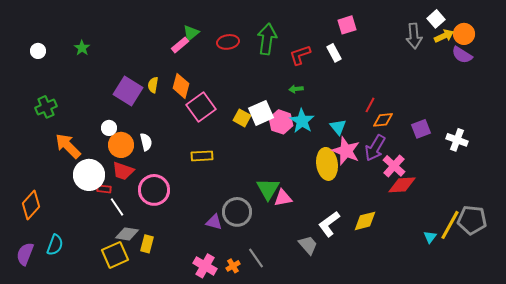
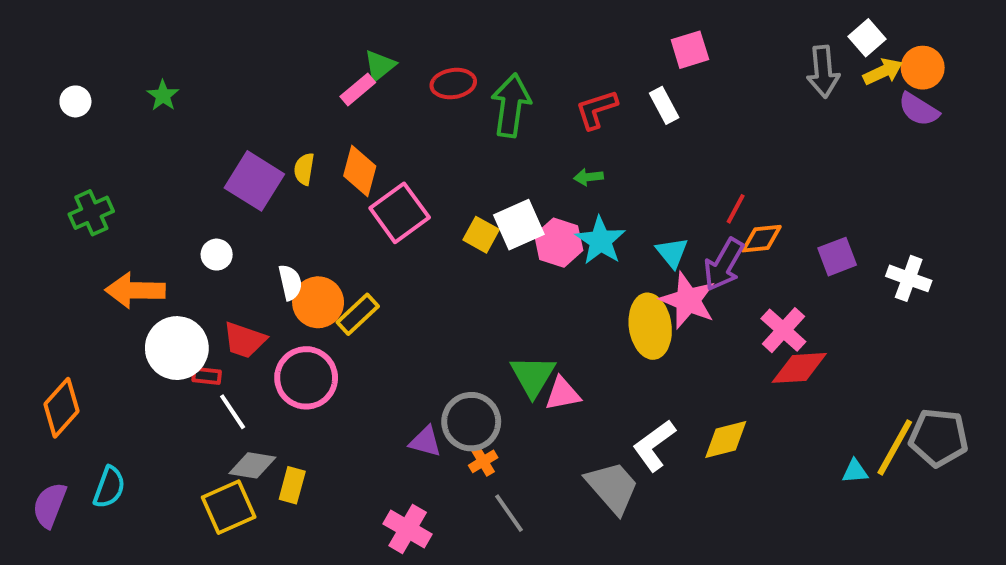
green arrow: (267, 39) -> (511, 105), moved
orange circle: (121, 145) -> (318, 302), moved
orange arrow: (68, 146) -> (135, 290), turned -44
purple arrow: (375, 148) -> (724, 265), moved
yellow rectangle: (202, 156) -> (358, 314), moved, turned -40
cyan triangle: (430, 237) -> (855, 471), turned 48
gray trapezoid: (308, 245) -> (612, 487), size x1.4
orange cross: (233, 266) -> (483, 461), moved

